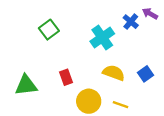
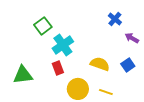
purple arrow: (150, 14) -> (132, 38), moved
cyan cross: (102, 38) -> (63, 45), moved

